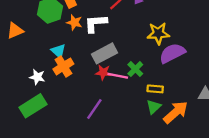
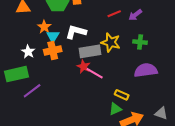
orange star: (74, 22) -> (44, 27), moved
white L-shape: (96, 23) -> (76, 32), moved
yellow star: (158, 33) -> (111, 42), moved
green cross: (135, 69) -> (140, 42), moved, turned 32
purple line: (94, 109) -> (32, 91), moved

